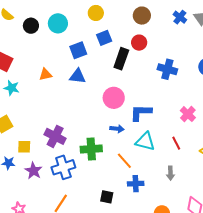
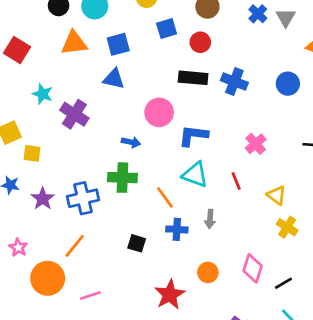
blue square: (104, 38) -> (167, 28), moved
black rectangle: (121, 59) -> (193, 78), moved, turned 70
orange triangle: (45, 75) -> (74, 43), moved, size x1.5
cyan star: (12, 88) -> (43, 94), moved
blue arrow: (117, 129) -> (131, 142), moved
purple cross: (55, 136) -> (74, 114), moved
yellow square: (24, 147) -> (32, 153), moved
gray arrow: (170, 173) -> (210, 219), moved

